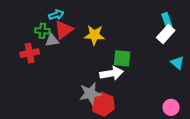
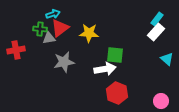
cyan rectangle: (167, 20) -> (157, 19), turned 56
red cross: (30, 53) -> (16, 50), moved
gray star: (90, 94) -> (64, 62), moved
red hexagon: (103, 104) -> (117, 93), moved

